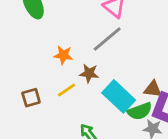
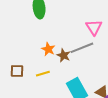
brown star: (89, 73) -> (64, 55), moved

